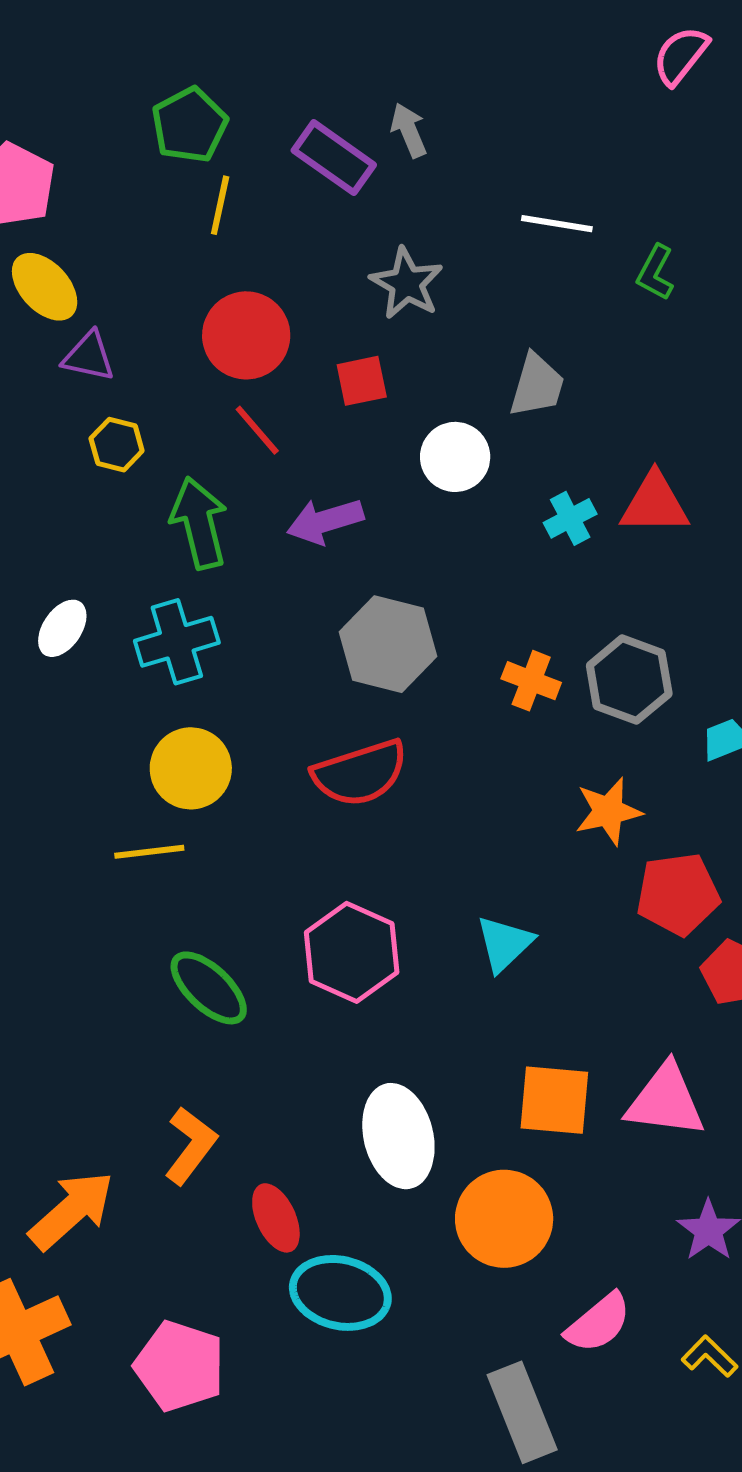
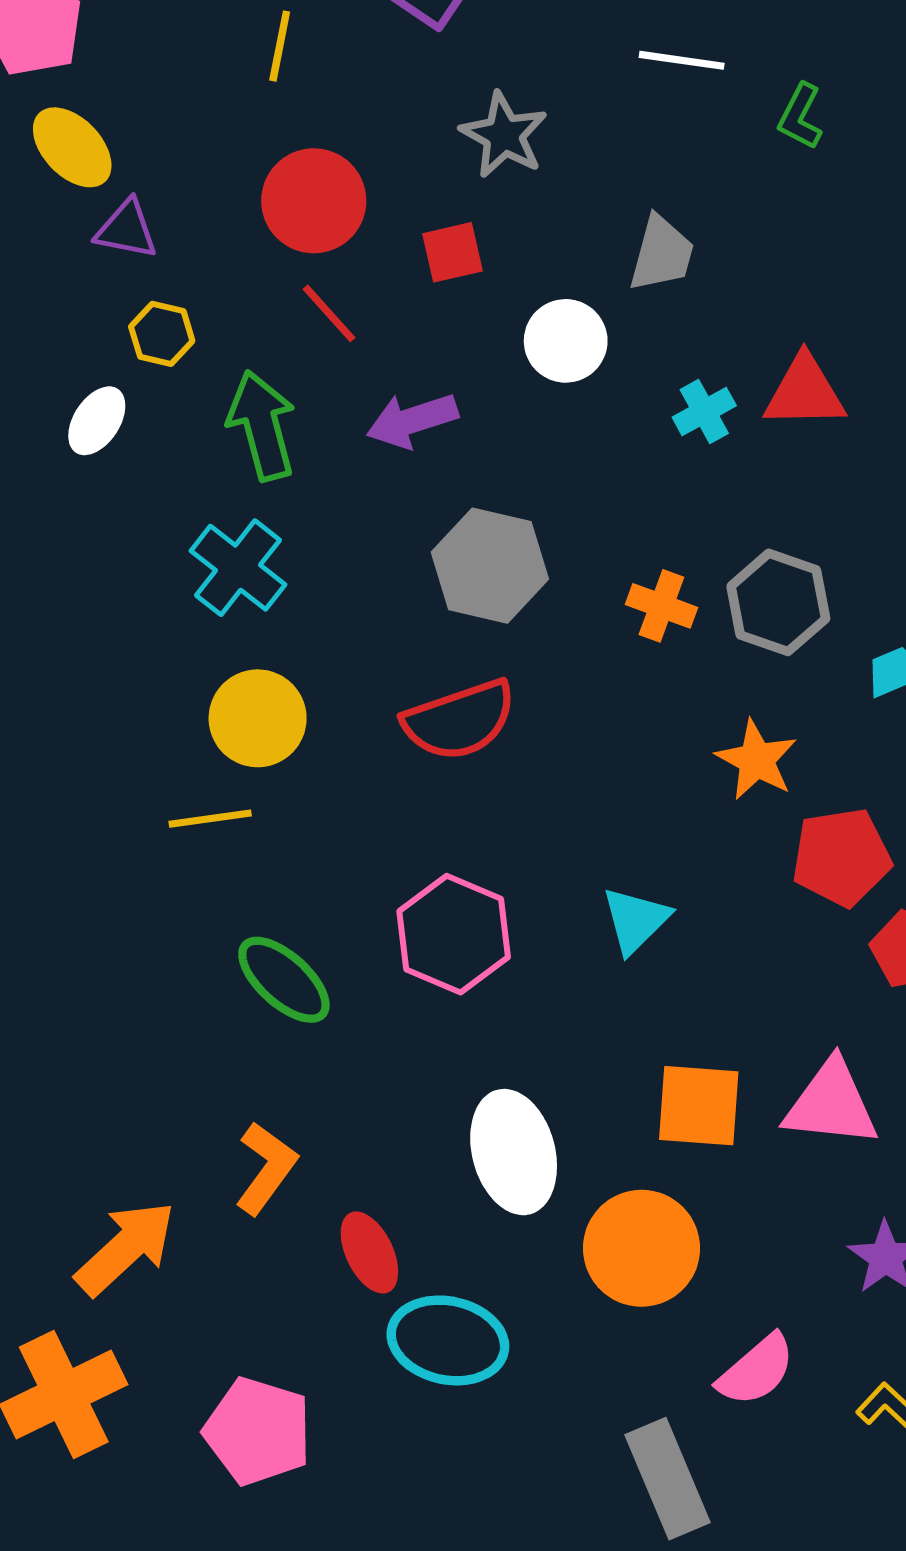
white ellipse: (62, 628) -> (97, 421), moved
cyan cross: (177, 642) -> (238, 568), turned -34
orange star: (608, 811) -> (756, 760), turned -30

